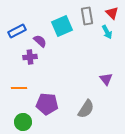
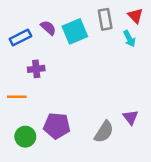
purple semicircle: (40, 41) -> (48, 28), moved
purple triangle: (106, 79) -> (131, 117), moved
orange line: (19, 88) -> (17, 97), moved
green circle: (23, 122) -> (25, 137), moved

